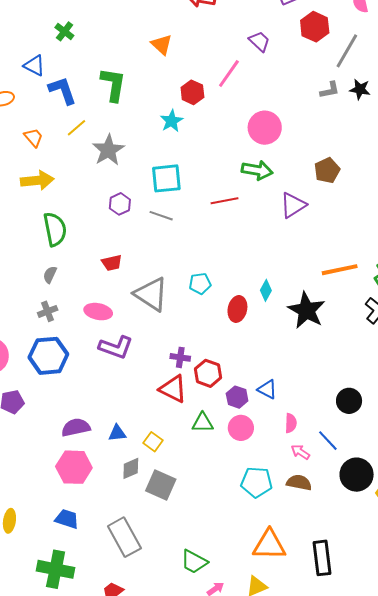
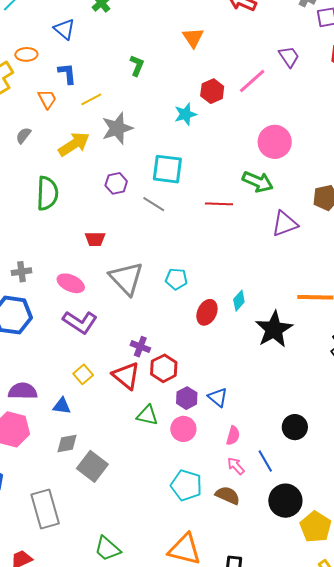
green L-shape: (113, 85) -> (137, 66), size x0.6
blue L-shape: (63, 90) -> (67, 73), moved, size x0.7
yellow arrow: (37, 180) -> (74, 144), moved, turned -40
gray semicircle: (50, 275) -> (23, 135), moved
yellow square: (153, 442) -> (83, 374), moved

